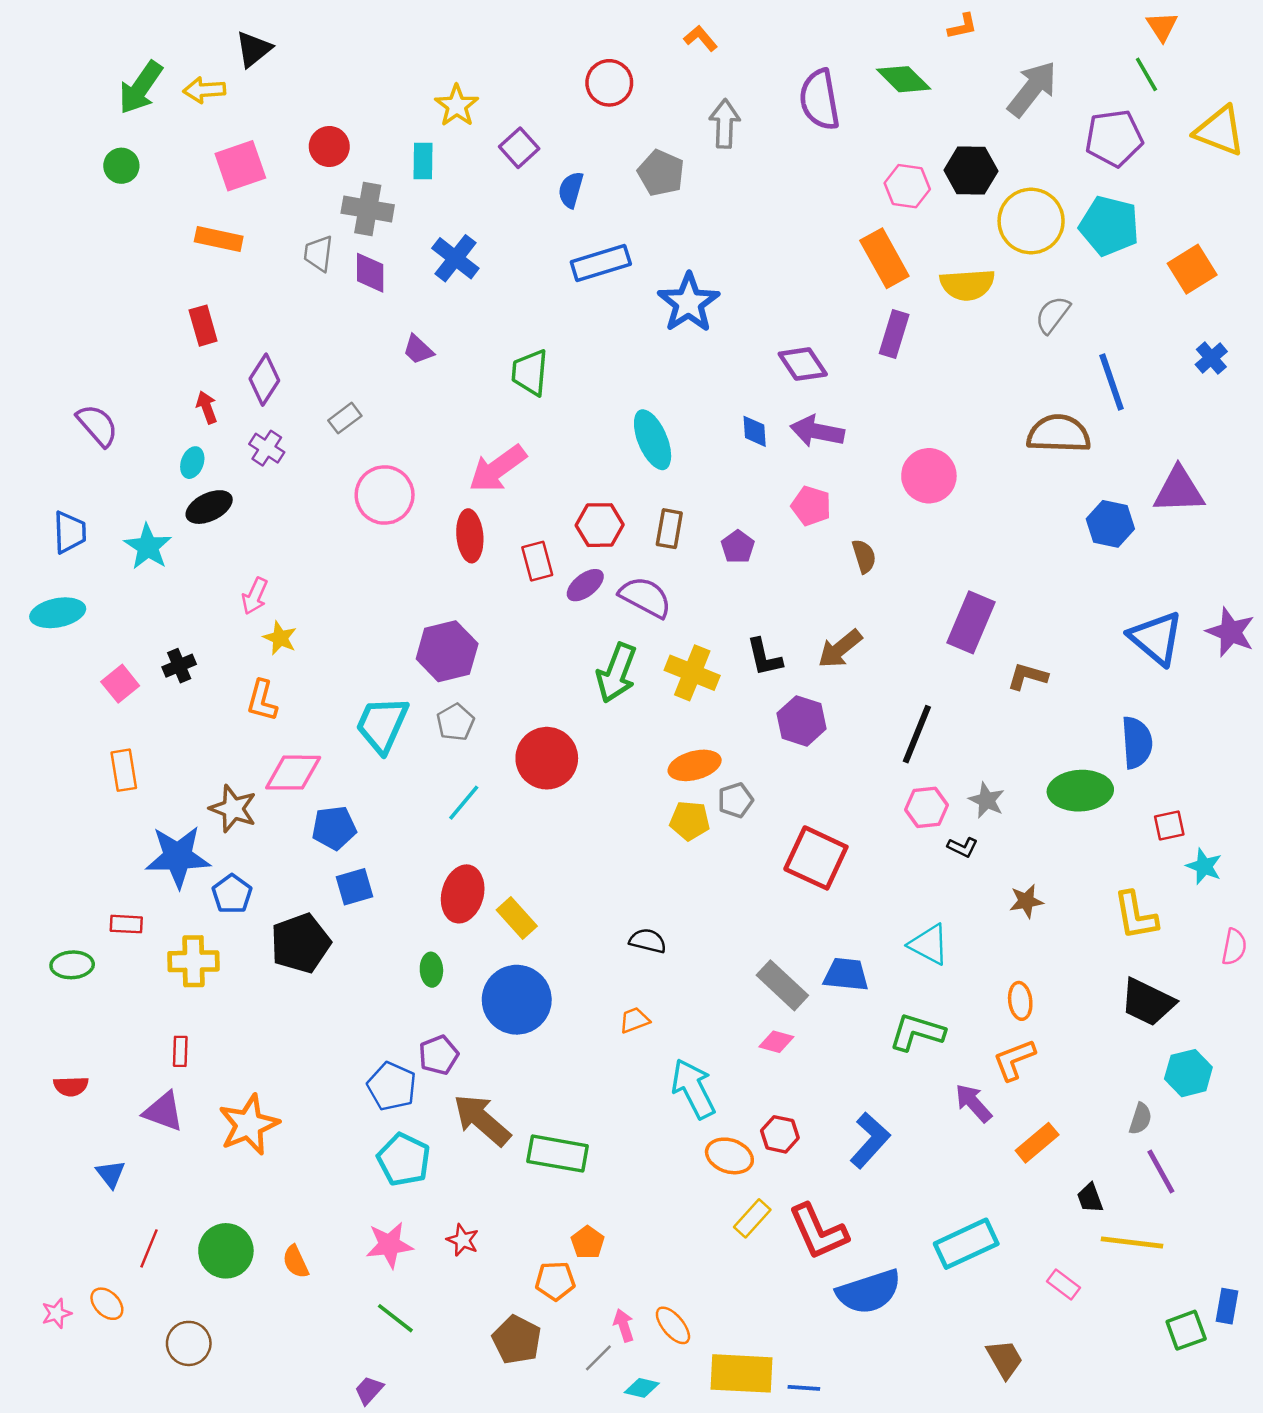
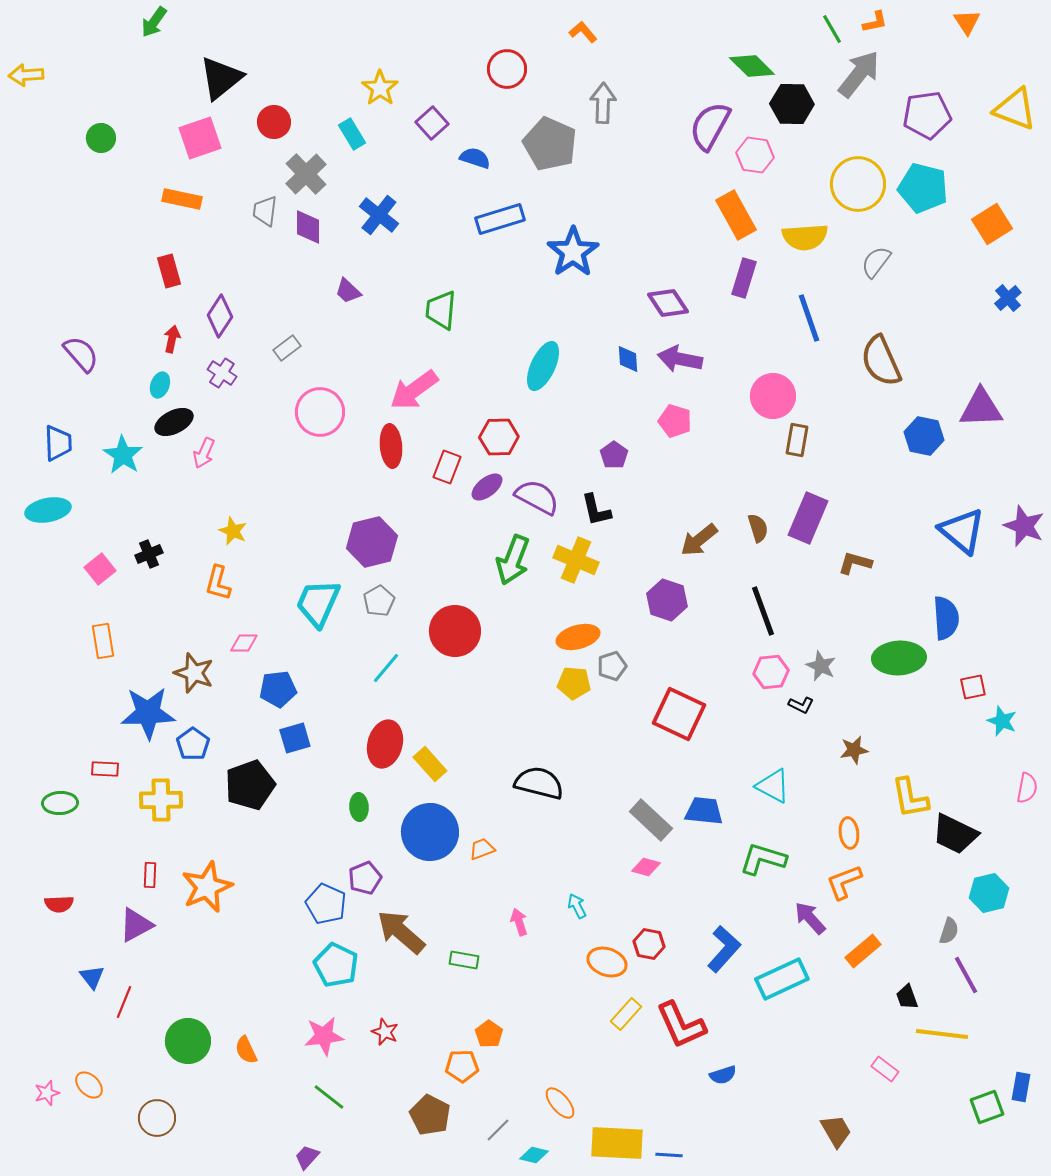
orange L-shape: (963, 26) -> (875, 22), moved
black triangle: (254, 49) -> (221, 78), moved, size x1.4
green line: (1146, 74) -> (832, 29), moved
green arrow: (141, 88) -> (154, 22), moved, size x0.7
yellow arrow: (204, 90) -> (26, 75), moved
purple semicircle: (820, 100) -> (710, 126), moved, turned 39
cyan rectangle: (423, 161) -> (352, 134), turned -32
black hexagon: (971, 171) -> (792, 104), moved
gray pentagon: (661, 173) -> (550, 144), size x1.4
blue semicircle: (571, 190) -> (475, 158), turned 92
gray cross: (368, 209) -> (306, 174), turned 36
blue line: (1112, 382) -> (809, 318), moved
red arrow: (207, 407) -> (172, 339), turned 32
brown semicircle: (1059, 434) -> (881, 361), turned -116
cyan ellipse: (653, 440) -> (543, 366), turned 48
brown rectangle: (669, 529) -> (797, 440), moved
brown semicircle: (864, 556) -> (758, 528), moved
red rectangle: (537, 561) -> (447, 467), turned 36
pink arrow: (255, 596) -> (204, 453), moved
black L-shape: (764, 657) -> (596, 510), moved
black line: (917, 734) -> (763, 611), turned -42
pink diamond: (293, 773) -> (244, 643), size x0.6
yellow L-shape: (1136, 916) -> (910, 798), moved
black semicircle: (648, 941) -> (539, 783), size x1.6
orange trapezoid: (634, 1020) -> (482, 849), moved
cyan arrow: (693, 1089) -> (577, 906), size x0.5
purple triangle: (163, 1111) -> (136, 925), turned -48
orange star: (249, 1125) -> (207, 887), moved
green rectangle: (558, 1154) -> (464, 960), size x0.6
cyan rectangle: (966, 1244) -> (782, 979), moved
red line: (149, 1248) -> (124, 1002), moved
blue semicircle: (869, 1292) -> (723, 1075), size x0.5
pink arrow: (624, 1325) -> (519, 922), moved

